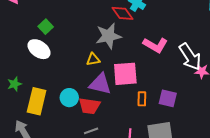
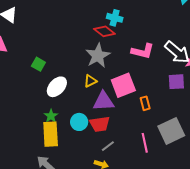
white ellipse: (39, 49) -> (57, 87), moved, turned -65
green star: (14, 84) -> (51, 116), moved
purple square: (168, 98) -> (176, 82), moved

